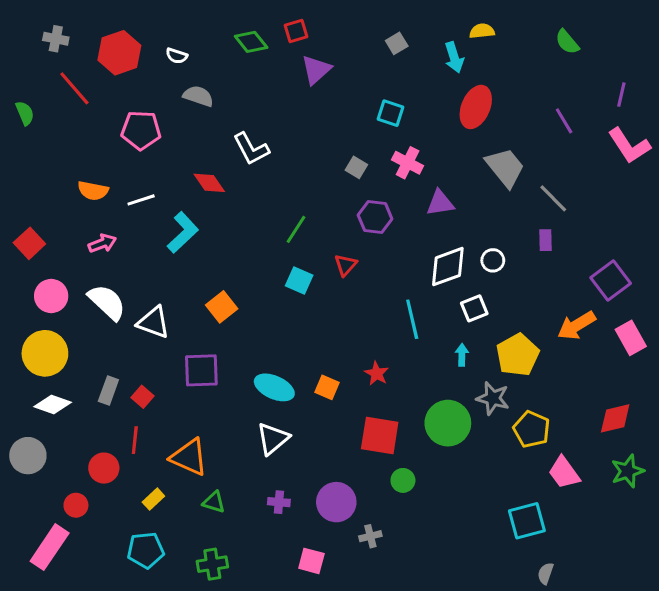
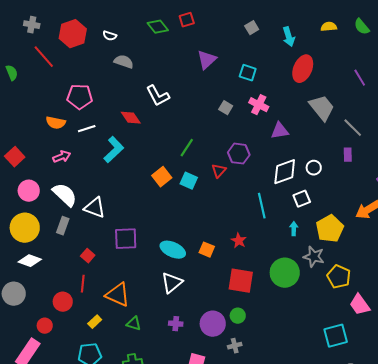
yellow semicircle: (482, 31) -> (329, 27), moved
purple triangle: (316, 70) -> (207, 60), moved
pink pentagon: (141, 130) -> (80, 97), moved
purple hexagon: (375, 217) -> (239, 154), moved
orange square: (222, 307) -> (162, 177), moved
gray rectangle: (108, 391) -> (63, 226), moved
green circle: (403, 480) -> (238, 316), moved

